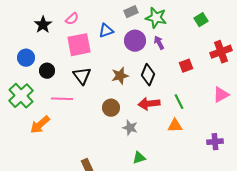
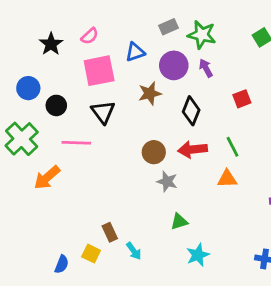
brown star: (120, 76) -> (150, 93), moved
brown circle: (111, 108) -> (154, 152), moved

